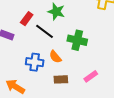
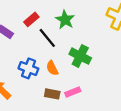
pink rectangle: (91, 76) -> (73, 92), moved

